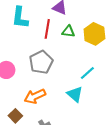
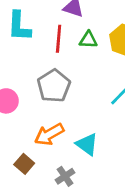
cyan triangle: (75, 94) -> (87, 144), moved

